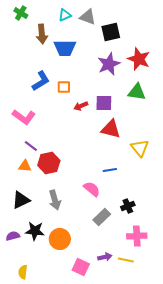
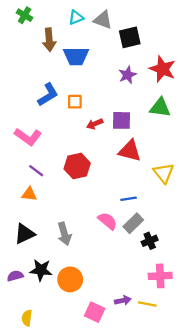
purple star: (109, 64) -> (127, 75), size x0.7
red hexagon: (49, 163) -> (77, 166), moved
gray rectangle: (102, 217) -> (133, 223), moved

